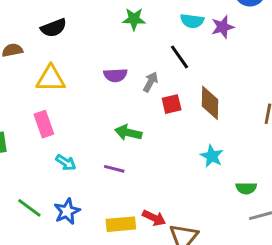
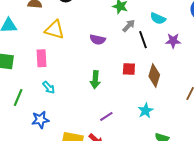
purple star: (223, 27) -> (173, 41), moved
gray arrow: (151, 82) -> (129, 26), moved
green arrow: (128, 133) -> (95, 80), turned -114
purple line: (114, 169) -> (106, 116), moved, turned -64
green line: (29, 208) -> (18, 97), moved, turned 60

